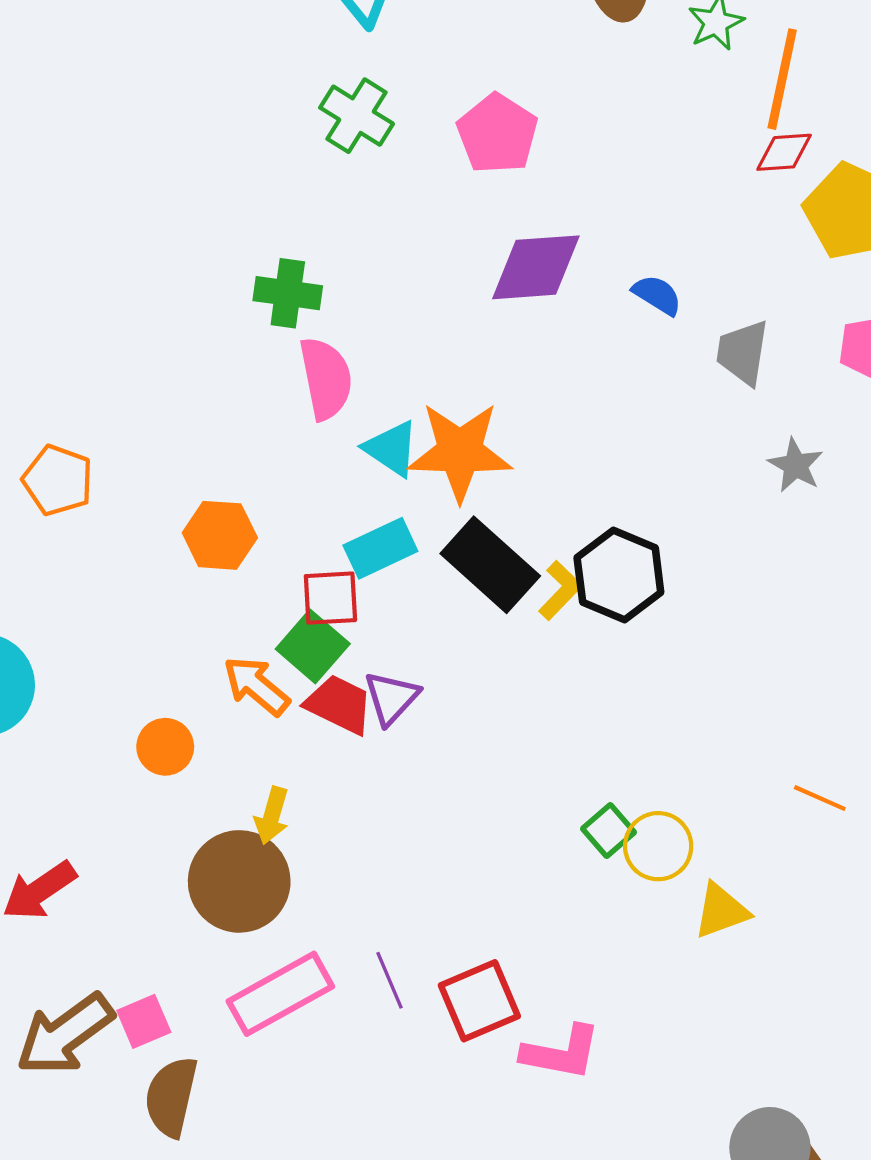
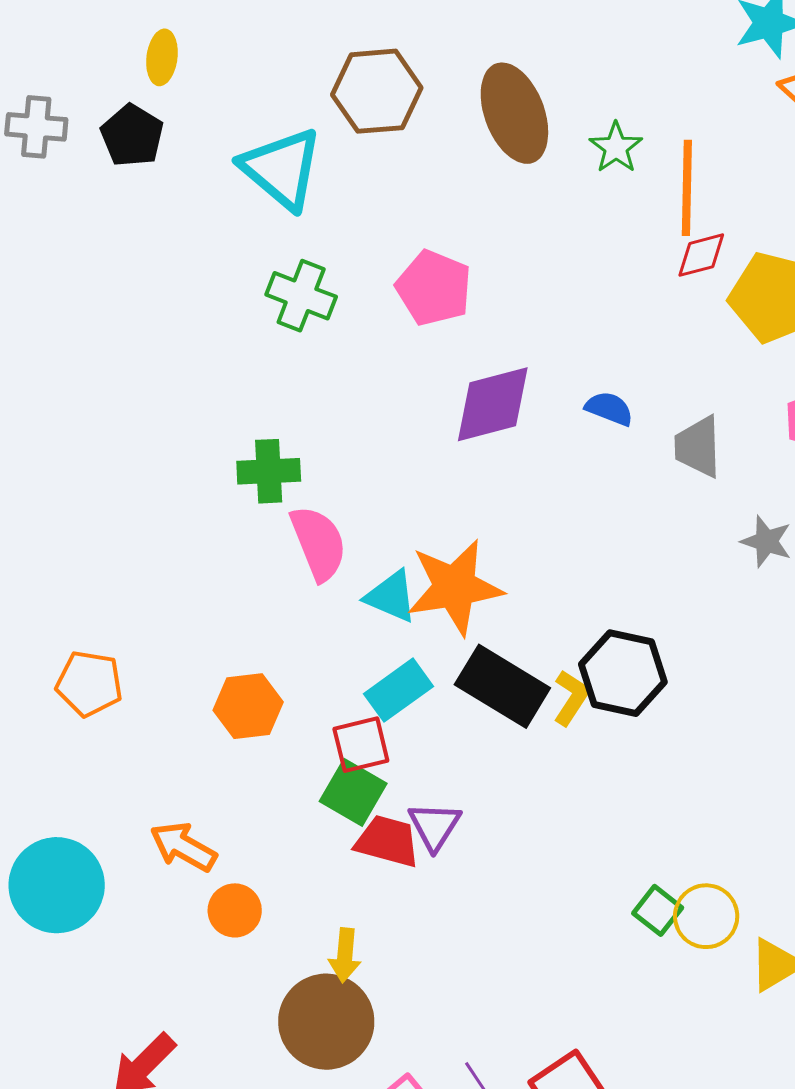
orange arrow: (256, 686) -> (183, 847), moved

